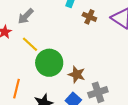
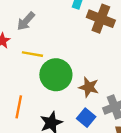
brown cross: (89, 17) -> (101, 19), size x1.6
yellow line: (30, 44) -> (32, 54), turned -30

